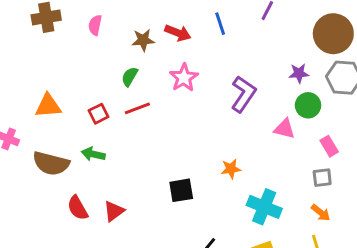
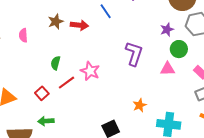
brown star: (143, 40) -> (56, 22), moved
pink star: (184, 78) -> (90, 71), moved

